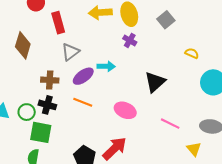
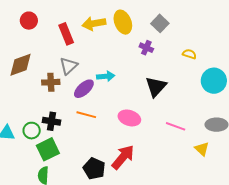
red rectangle: (58, 23) -> (66, 34), moved
purple cross: (130, 40) -> (146, 48), moved
brown diamond: (23, 45) -> (21, 65), turned 60
brown cross: (50, 80) -> (51, 82), moved
green square: (41, 132) -> (48, 149), turned -30

